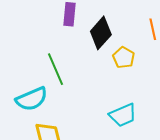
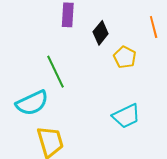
black diamond: (101, 33) -> (101, 33), size x0.7

